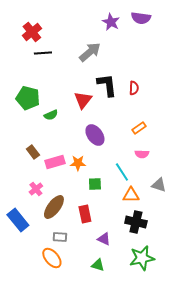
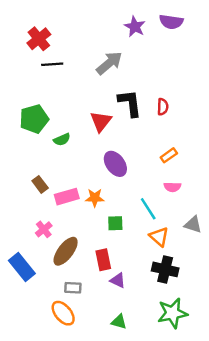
green pentagon: (28, 98) -> (34, 119), turned -30
orange triangle: (131, 195) -> (159, 237), turned 42
purple triangle: (104, 239) -> (118, 280), moved

